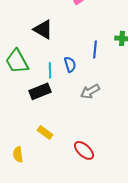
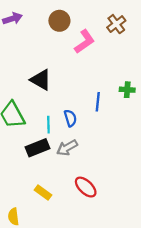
gray arrow: (90, 91) -> (67, 148), moved
red ellipse: (84, 150) -> (86, 187), moved

